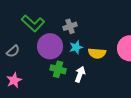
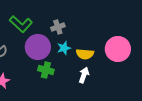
white arrow: (80, 74) -> (84, 75), moved

